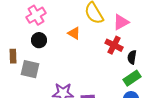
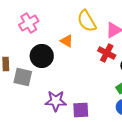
black circle: (39, 40) -> (42, 56), moved, size x1.5

